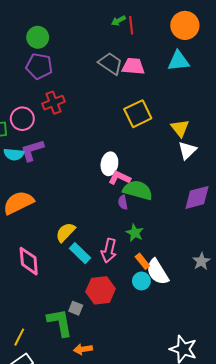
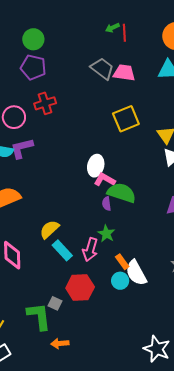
green star: (135, 233) -> (106, 234), moved

